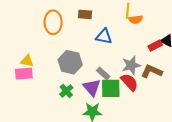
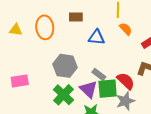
orange semicircle: (136, 19) -> (126, 29), moved, turned -120
yellow triangle: (27, 61) -> (16, 30), moved
gray star: (131, 65) -> (125, 101), moved
green cross: (66, 91) -> (63, 95), size x1.5

